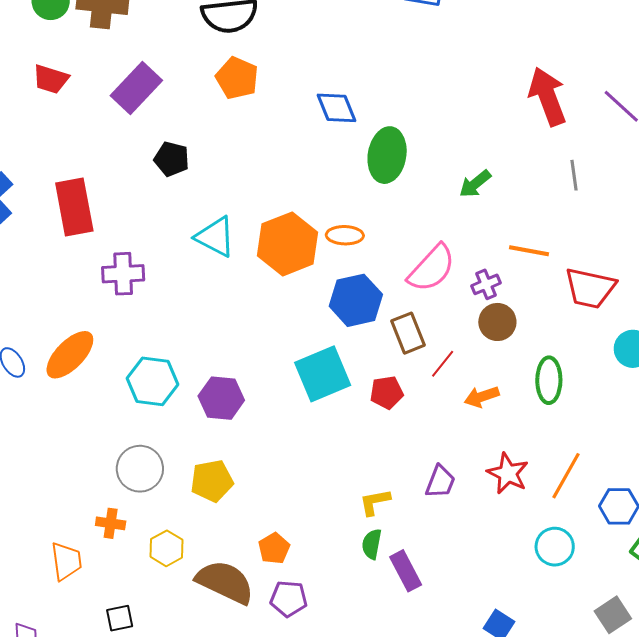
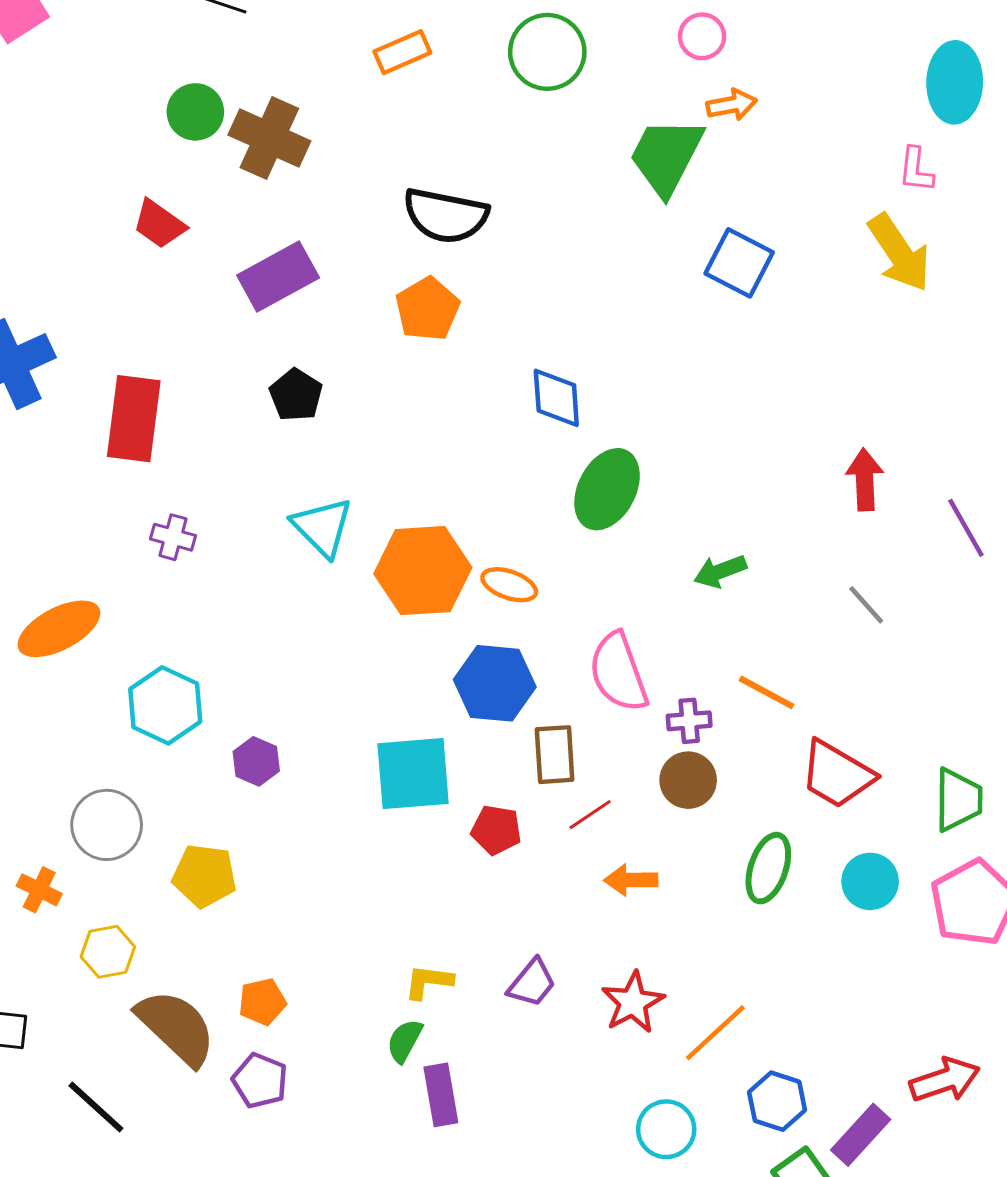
red arrow: (548, 96) -> (865, 479), size x0.7
gray line: (574, 175) -> (866, 605), turned -52
pink semicircle: (432, 268) -> (618, 672), turned 100
purple cross: (123, 274) -> (173, 537), size x0.7
green ellipse: (549, 380) -> (768, 868), moved
purple hexagon: (221, 398) -> (256, 761), size x0.7

